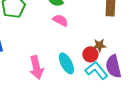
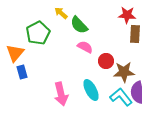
brown star: (99, 45) -> (124, 72), size x1.5
red circle: (90, 54) -> (106, 61), moved

